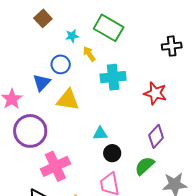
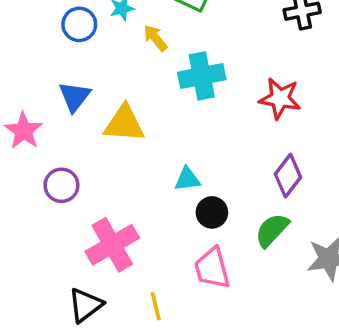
blue circle: (61, 64) -> (79, 24), moved
purple circle: (30, 131) -> (61, 185), size x0.6

